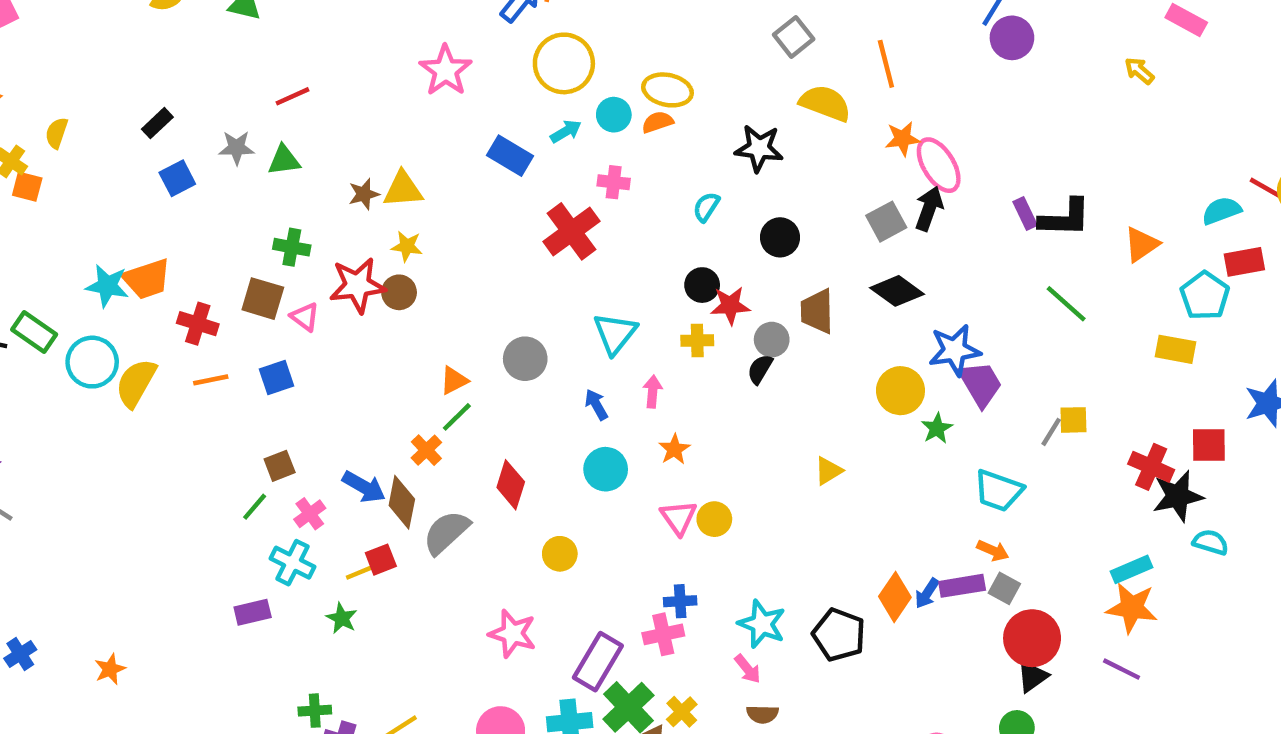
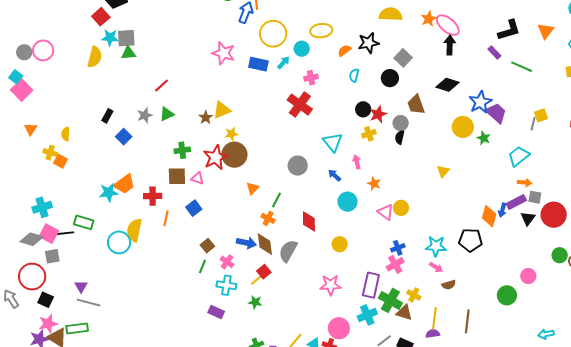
orange semicircle: (658, 122) -> (344, 50), moved
blue rectangle: (510, 156) -> (258, 64), moved
orange square: (27, 187) -> (60, 161), turned 32
purple rectangle: (1025, 213) -> (494, 53), moved
gray square: (886, 222) -> (403, 58), moved
brown circle: (399, 292) -> (234, 155), size x1.6
cyan circle: (92, 362) -> (119, 242), moved
orange line: (211, 380) -> (166, 218), turned -49
orange triangle: (454, 380) -> (253, 188), moved
cyan trapezoid: (998, 491) -> (519, 156), turned 140
purple rectangle: (253, 612) -> (216, 312), turned 56
black triangle: (1032, 677) -> (528, 218), moved

